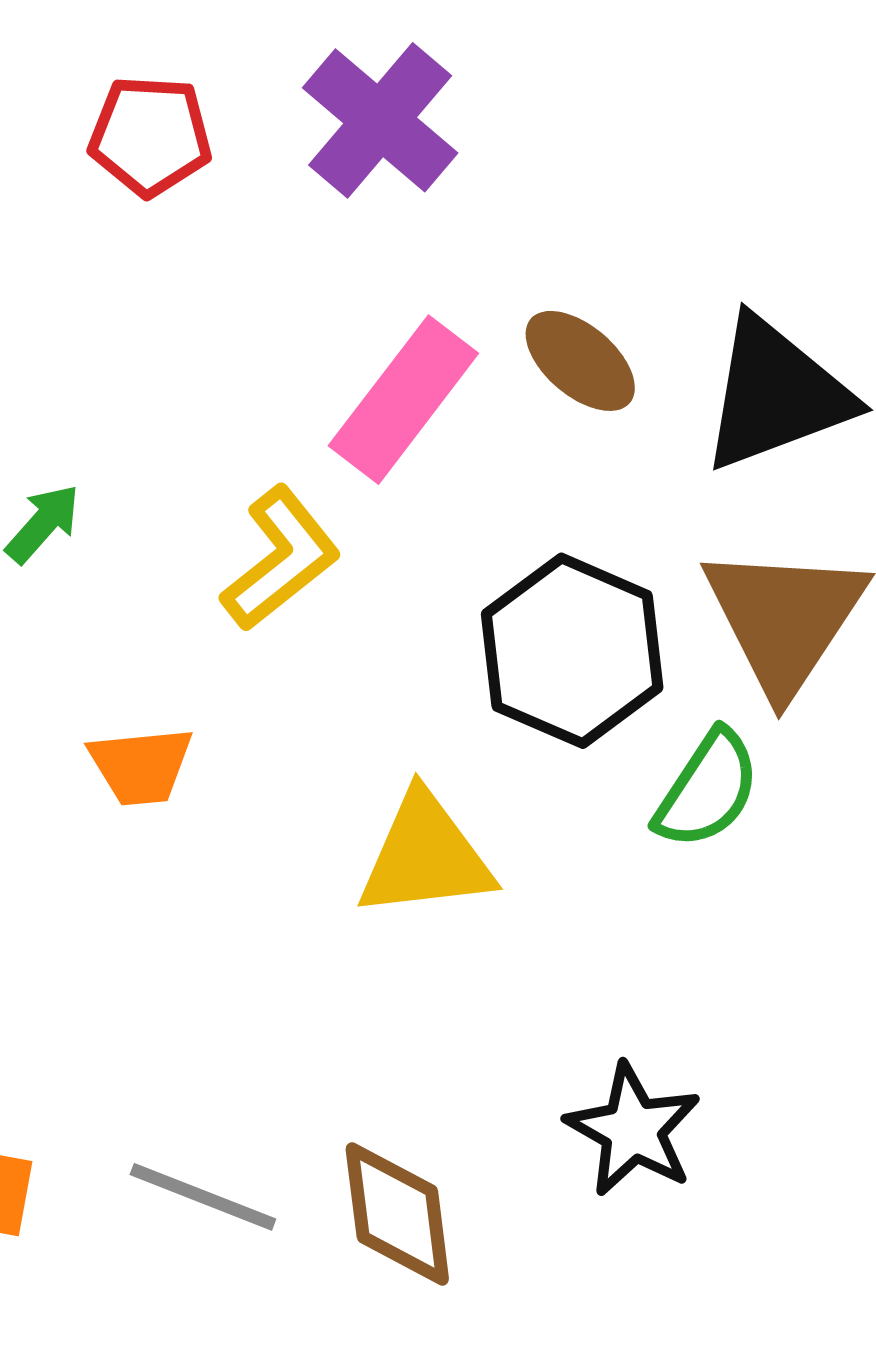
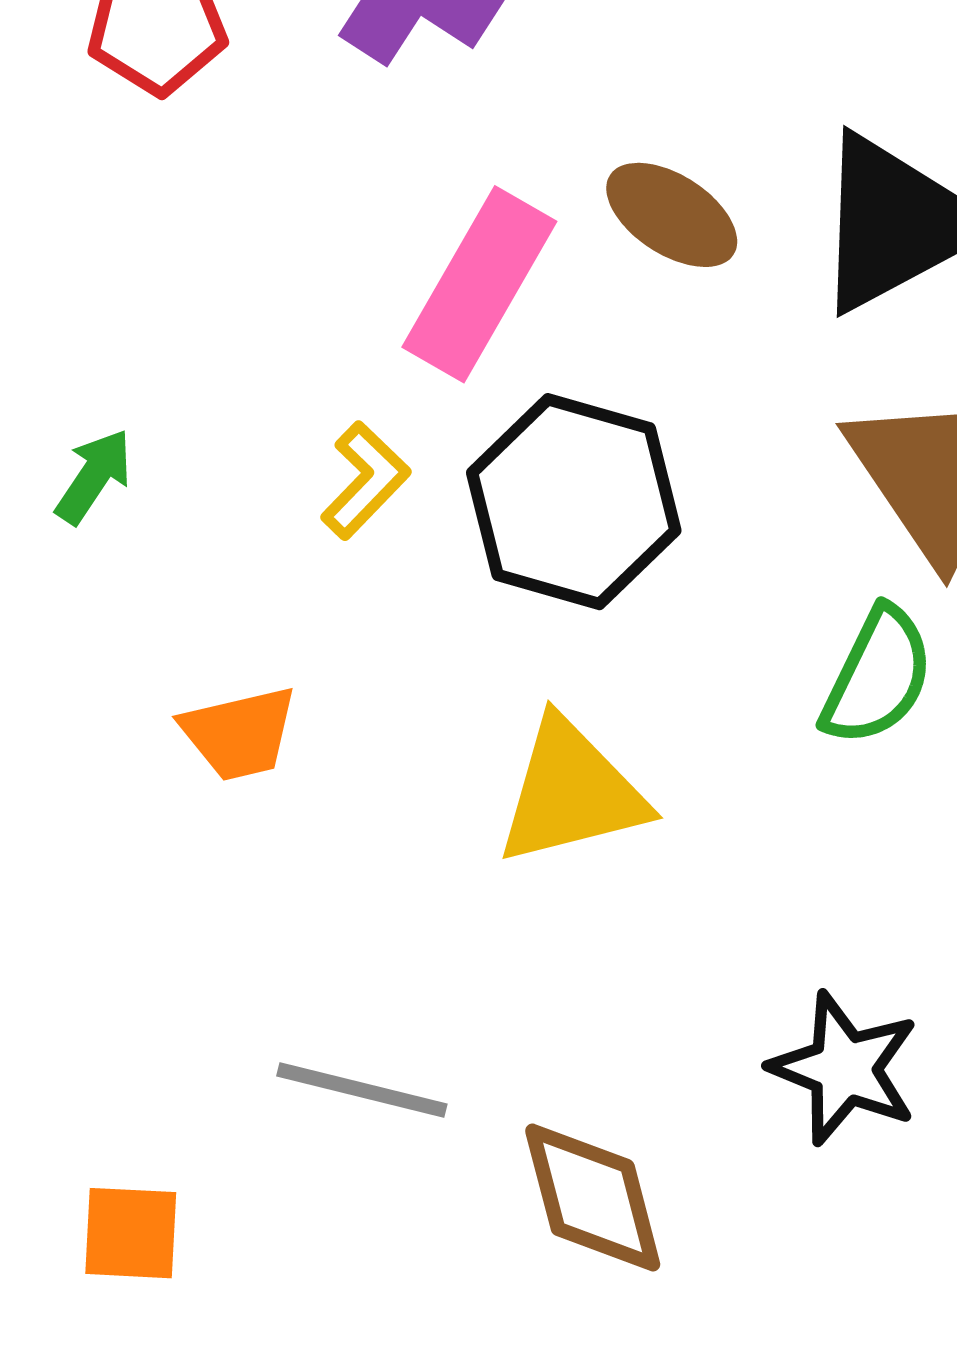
yellow L-shape: (281, 559) -> (365, 480), size x0.7
black hexagon: (572, 651) -> (574, 502), moved
gray line: (203, 1197) -> (362, 1090), moved

